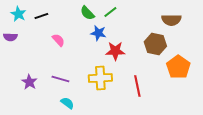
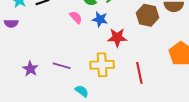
pink semicircle: (58, 40) -> (76, 17), moved
brown hexagon: (155, 44) -> (148, 15), moved
cyan semicircle: (67, 103) -> (82, 91), moved

